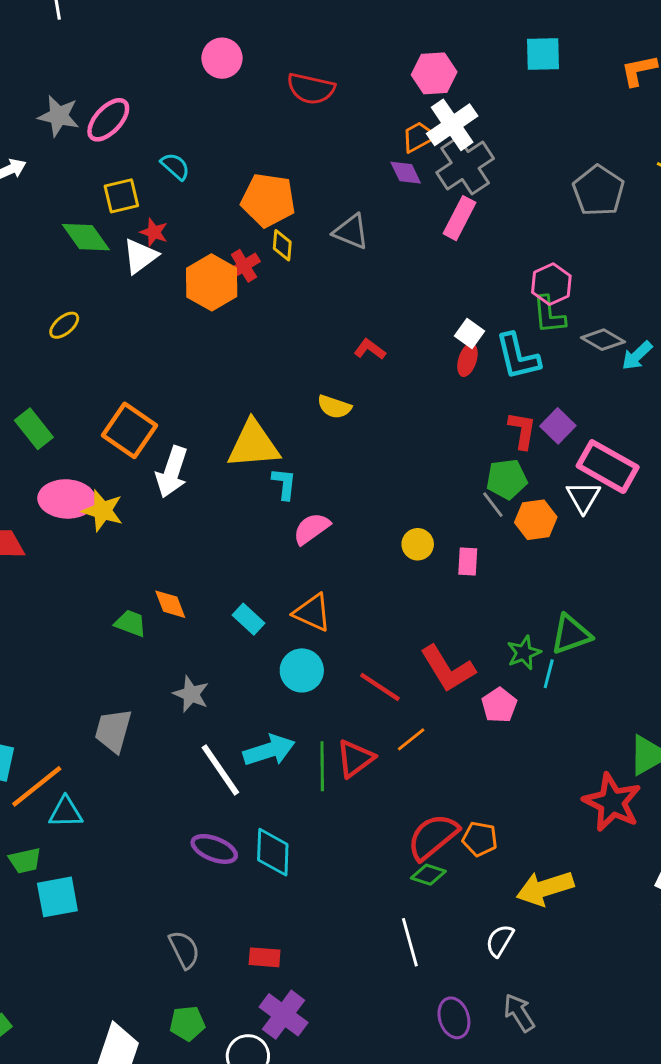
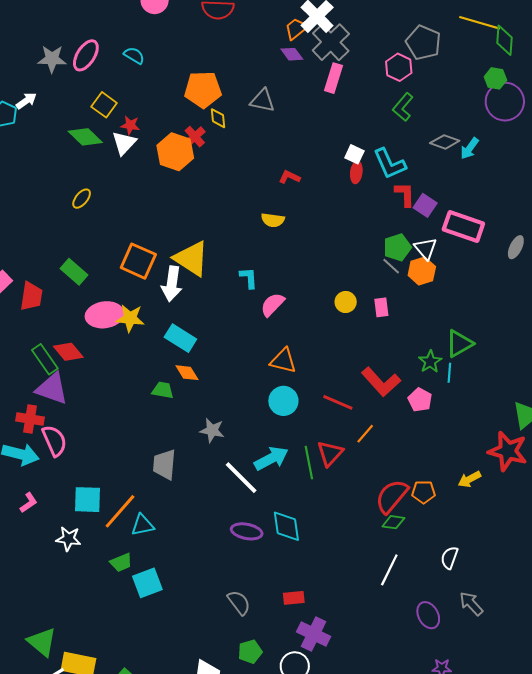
cyan semicircle: (175, 166) -> (134, 55), moved
yellow square: (121, 196) -> (104, 105), turned -30
pink hexagon: (551, 284) -> (399, 67), moved
green L-shape: (549, 315) -> (403, 107), moved, turned 56
red L-shape: (522, 430) -> (405, 194), moved
yellow triangle: (253, 445) -> (191, 259), moved, turned 48
white triangle: (583, 497) -> (426, 248), moved
cyan rectangle: (248, 619) -> (180, 338), moved, size x1.4
yellow arrow: (545, 888) -> (469, 479), moved, size x0.6
white line: (410, 942) -> (389, 570), turned 52

